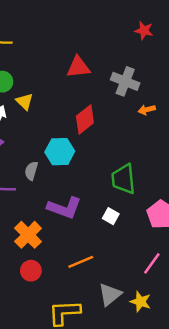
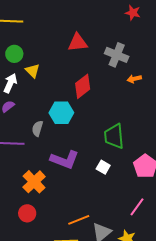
orange line: (81, 262) -> (79, 220), moved
red circle: (31, 271) -> (27, 213), moved

